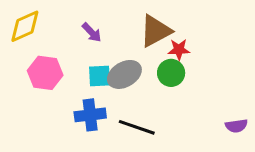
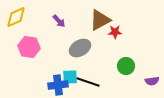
green circle: (171, 73) -> (126, 66), moved
cyan square: (99, 76) -> (70, 77), moved
blue cross: (90, 115) -> (58, 85), moved

